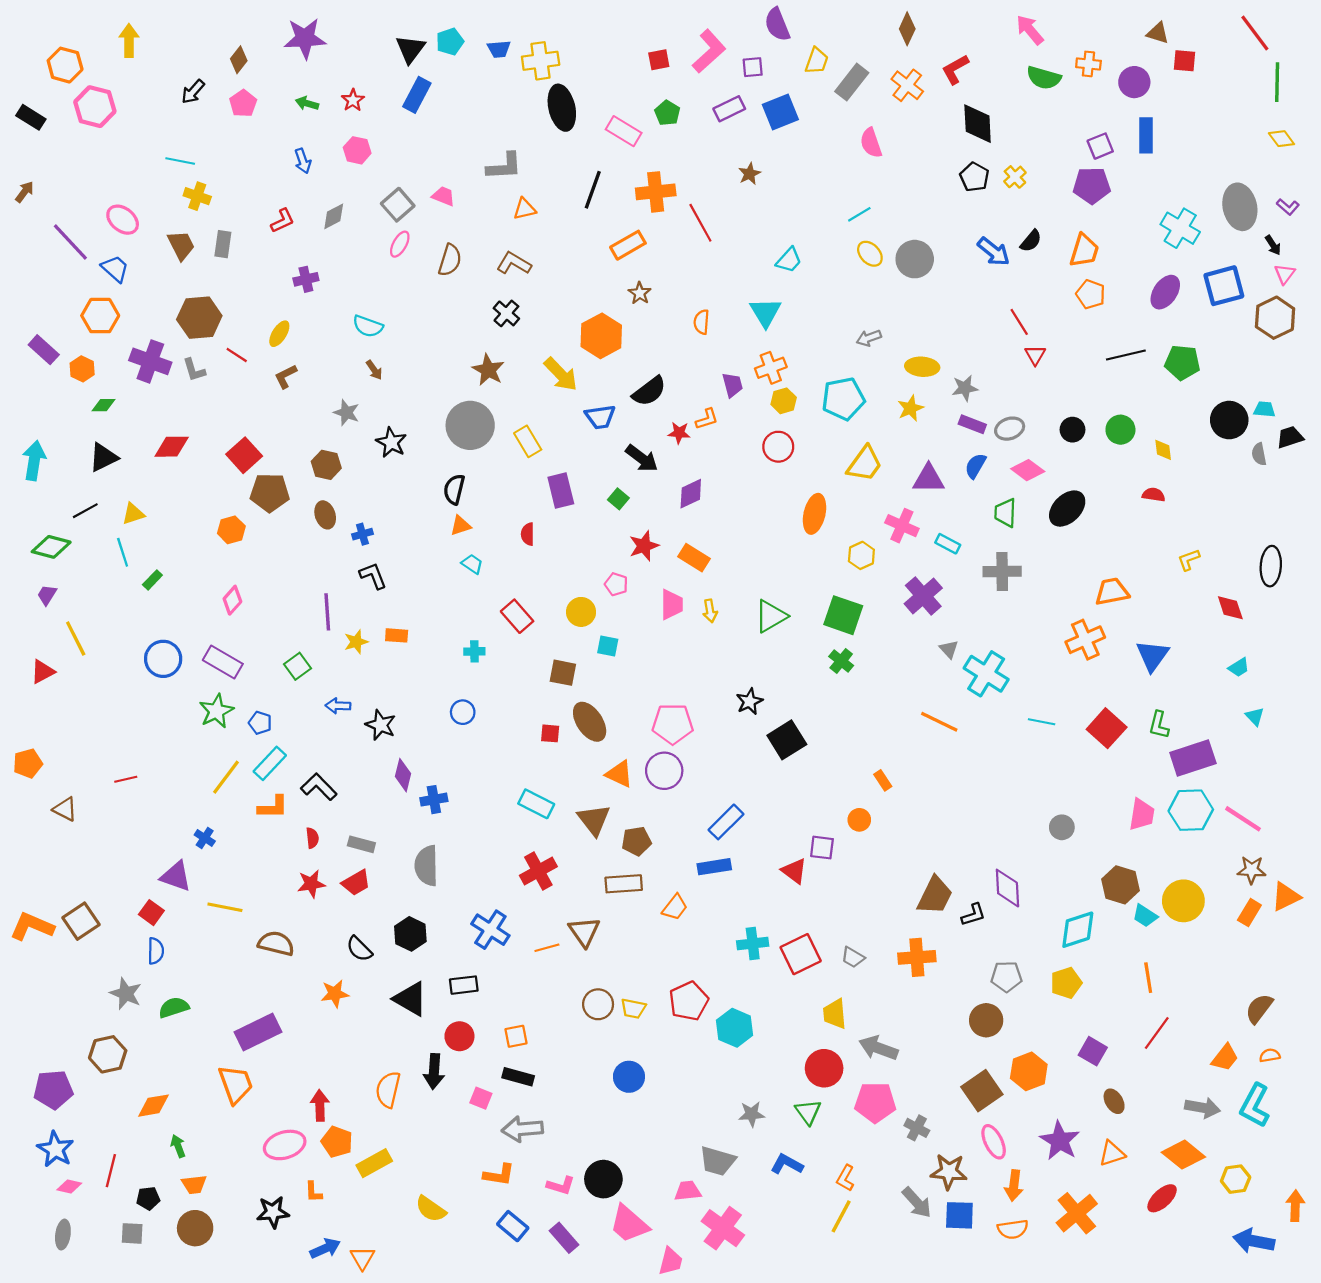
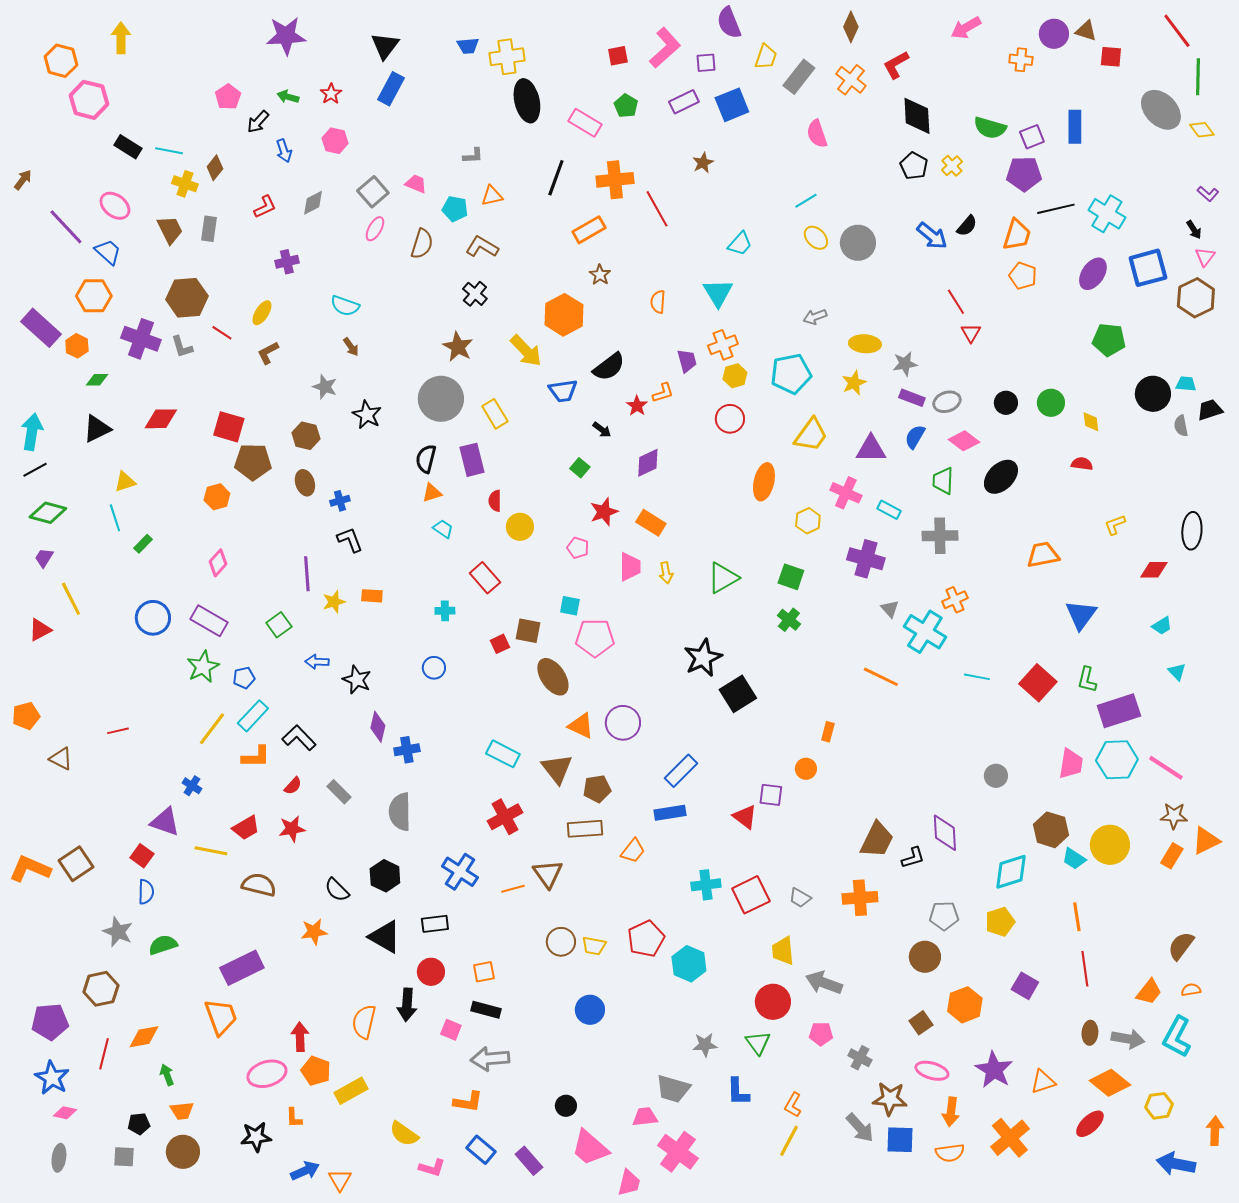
pink arrow: (1030, 30) -> (966, 28), turned -80
cyan pentagon: (450, 42) -> (455, 209), moved, turned 30
brown diamond: (239, 60) -> (215, 168), moved
green semicircle: (1044, 78) -> (990, 128), moved
purple circle: (1134, 82) -> (1054, 34), moved
black arrow: (193, 92) -> (258, 122), moved
black rectangle: (31, 117) -> (128, 147), moved
gray L-shape: (504, 166) -> (473, 156), size x0.6
gray ellipse: (1240, 207) -> (1161, 110), moved, turned -33
purple rectangle: (44, 350) -> (41, 328), size x1.4
black line: (1126, 355) -> (1056, 209), moved
red star: (679, 433) -> (637, 406), turned 30
red square: (244, 455) -> (229, 427), turned -32
black arrow: (642, 458) -> (602, 430), size x0.6
purple rectangle: (561, 490) -> (472, 460), moved
black line: (85, 511) -> (35, 470), moved
purple cross: (923, 596) -> (866, 559), turned -33
red diamond: (1230, 608) -> (1154, 570), turned -72
yellow circle: (581, 612) -> (520, 527), moved
green square: (843, 615) -> (791, 577), size x0.7
orange cross: (1085, 640) -> (955, 600), moved, size x0.7
black star: (749, 701) -> (703, 658), size x1.5
blue pentagon: (260, 723) -> (244, 678), turned -30
pink pentagon: (673, 724) -> (595, 638), moved
red square: (550, 733) -> (500, 644), moved, turned -30
orange rectangle: (883, 780) -> (828, 732), turned 48
red semicircle: (312, 838) -> (293, 786), turned 48
gray rectangle: (361, 844) -> (339, 792), turned 30
red trapezoid: (356, 883) -> (246, 828), moved
red line: (1157, 1033) -> (1085, 969), turned -44
brown square: (982, 1091) -> (921, 1023), size x0.6
brown ellipse: (1114, 1101) -> (1090, 1033), moved, turned 35
pink pentagon: (875, 1102) -> (821, 1034), size x0.6
pink ellipse: (994, 1142) -> (932, 1071), turned -48
blue L-shape: (787, 1164) -> (738, 1092), turned -120
red line: (111, 1171) -> (104, 1054), moved
black circle: (603, 1179) -> (566, 1106), size x0.6
pink L-shape: (561, 1185) -> (432, 1168), moved

